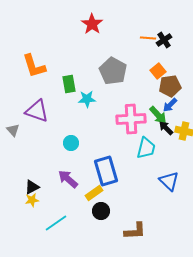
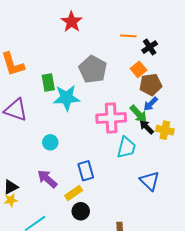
black cross: (164, 40) -> (150, 47), moved
cyan star: (87, 99) -> (66, 98), size x1.5
blue rectangle: (106, 171) -> (86, 171), size x0.7

